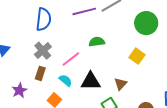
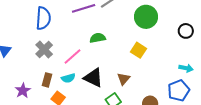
brown rectangle: (40, 73) -> (47, 80), moved
cyan semicircle: (65, 80) -> (68, 78), turned 128
black triangle: (91, 81) -> (93, 78), turned 30

